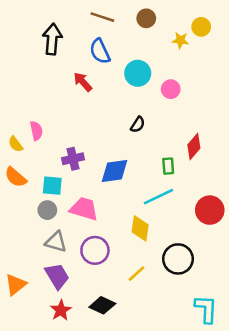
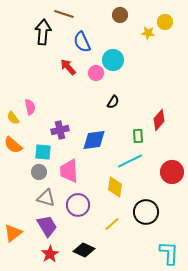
brown line: (102, 17) -> (64, 14), moved
pink circle: (171, 89) -> (96, 73), moved
pink trapezoid: (84, 209) -> (69, 171), turned -110

